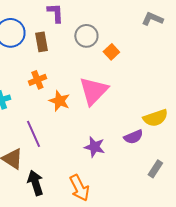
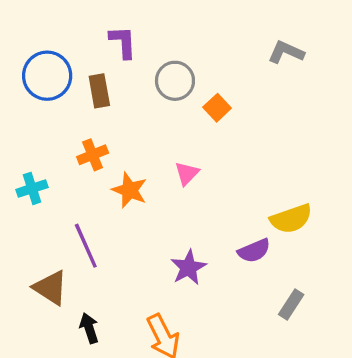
pink triangle: (93, 91) -> (187, 173), size x0.5
purple star: (94, 147) -> (188, 268), turned 30
black arrow: (35, 183) -> (89, 328), size x0.7

